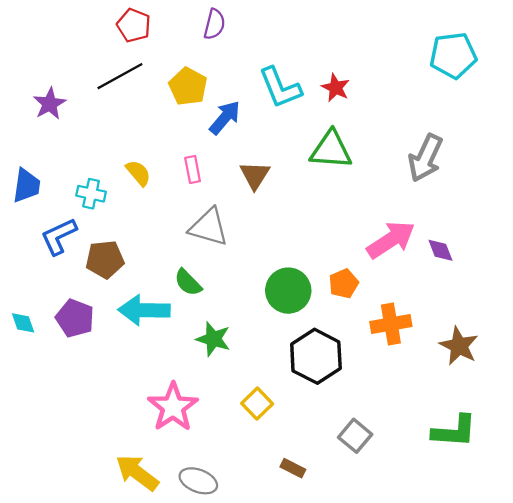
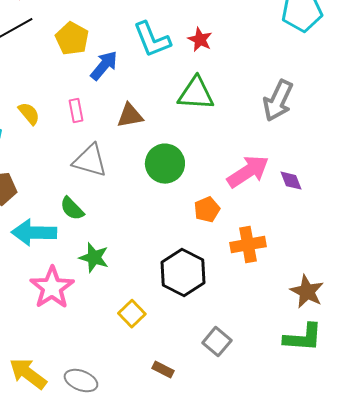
brown triangle: (255, 175) -> (130, 116), turned 48
green circle: (288, 291) -> (165, 164), moved
brown star: (459, 346) -> (307, 292), moved
pink star: (173, 407) -> (52, 288), moved

